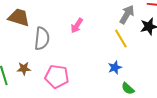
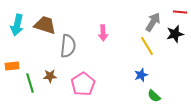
pink arrow: (77, 25) -> (103, 33), turned -35
pink pentagon: (57, 76) -> (83, 84), turned 30

